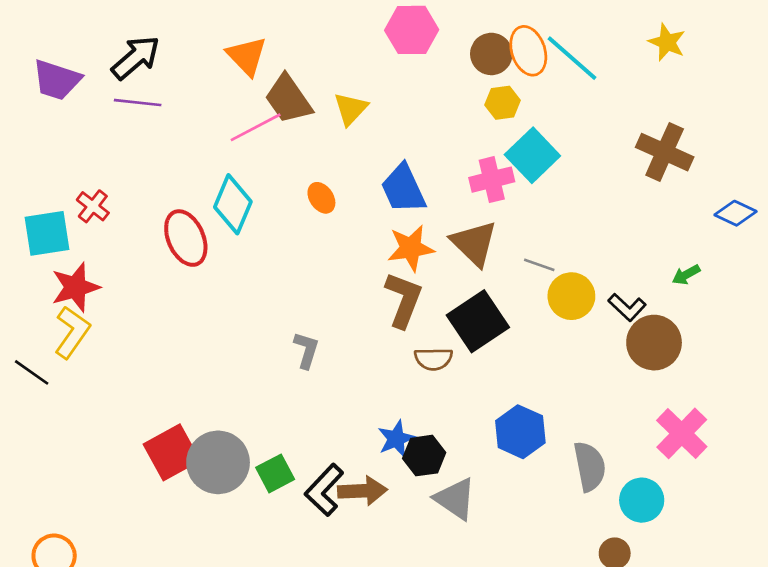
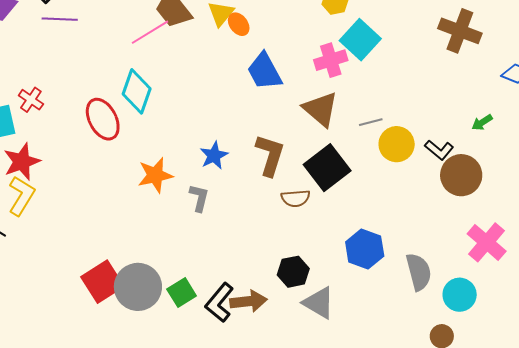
orange ellipse: (321, 198) -> (239, 24), moved
orange star: (411, 248) -> (155, 175), moved
gray line: (539, 265) -> (371, 122), turned -30
blue star: (396, 439) -> (214, 156), moved

